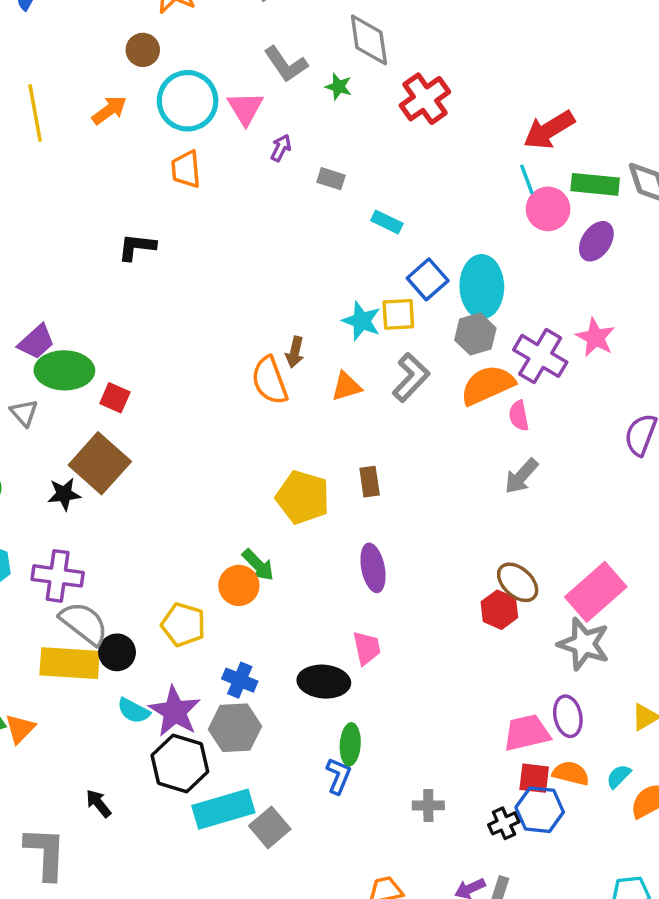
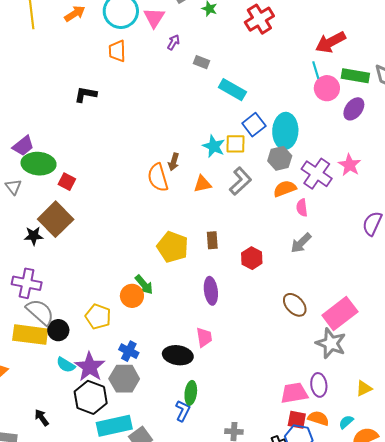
cyan rectangle: (387, 222) -> (232, 90), size x1.5
orange semicircle: (487, 385) -> (285, 189), size x0.7
red hexagon: (499, 610) -> (252, 258), moved

